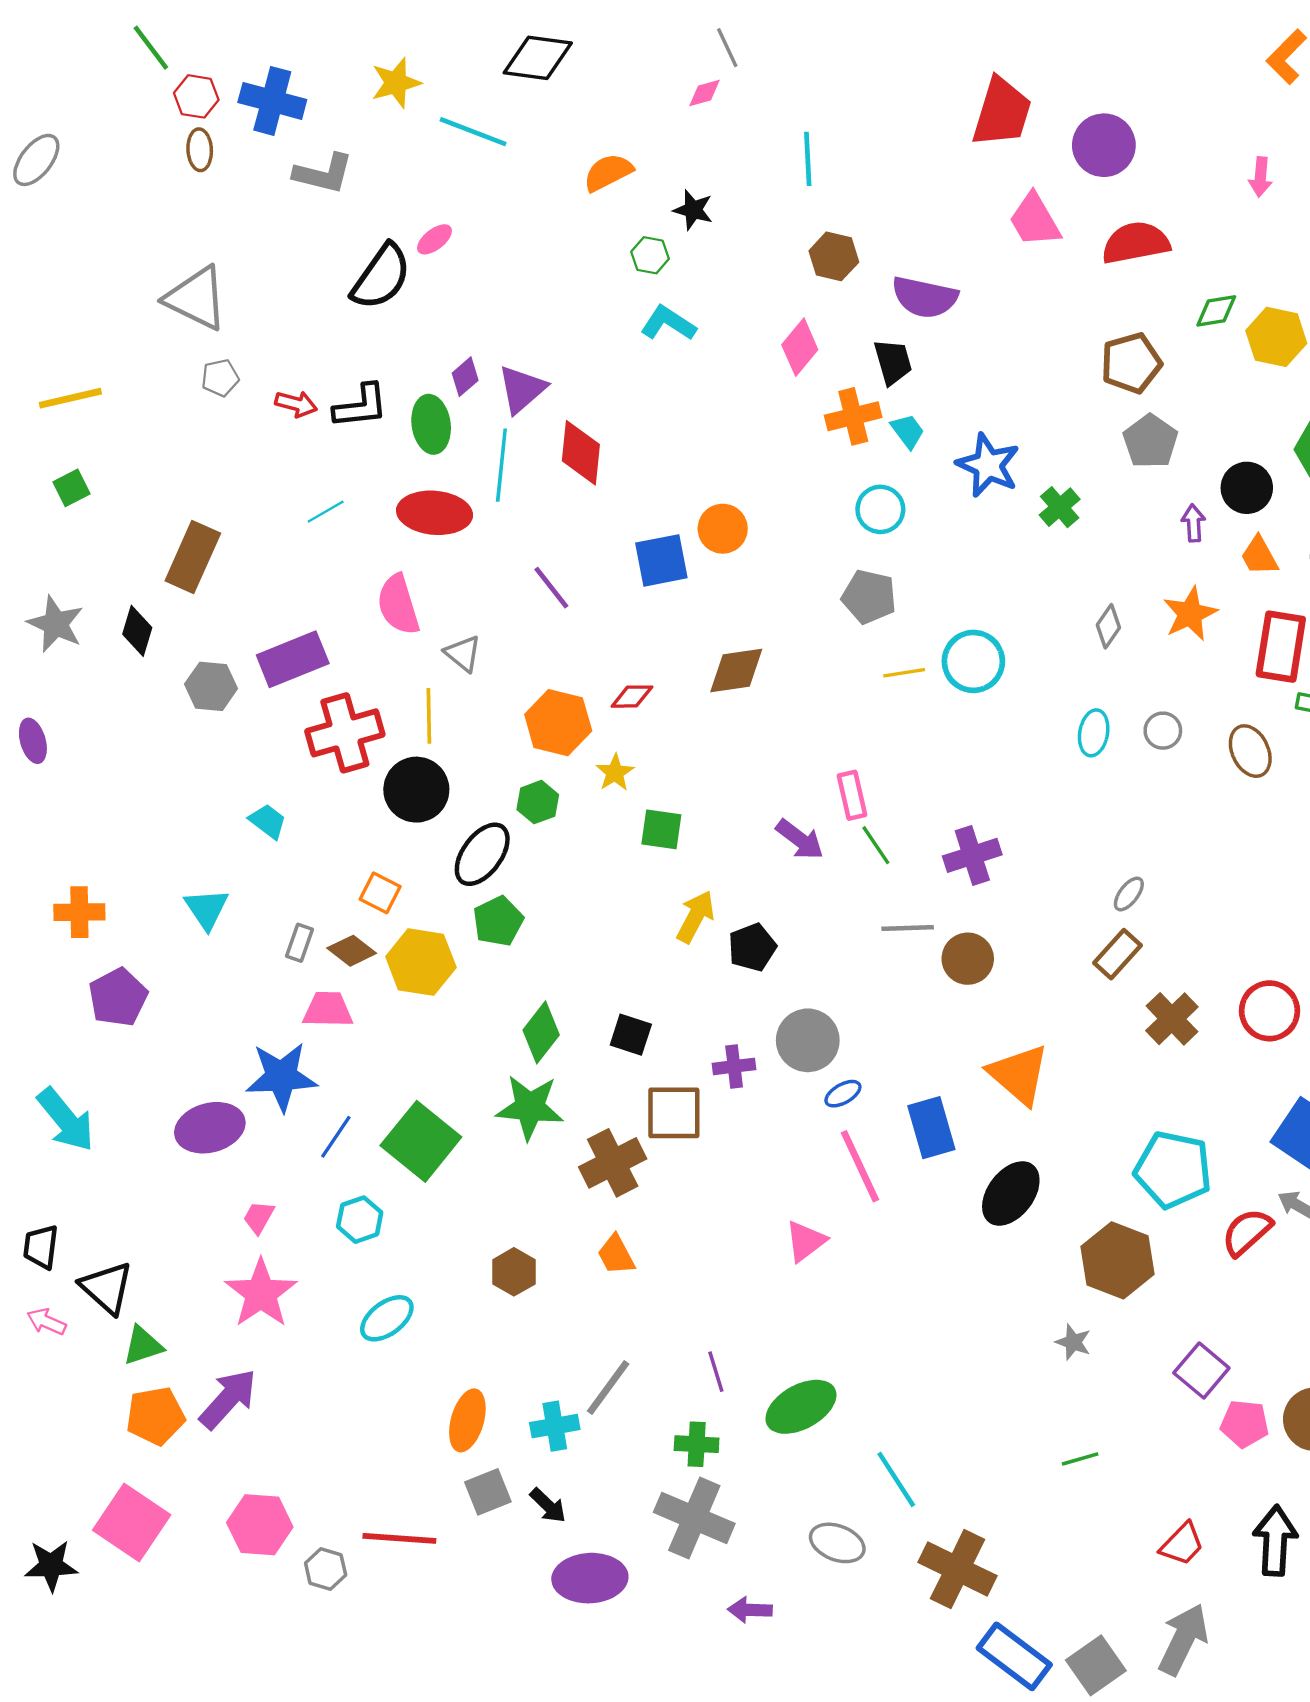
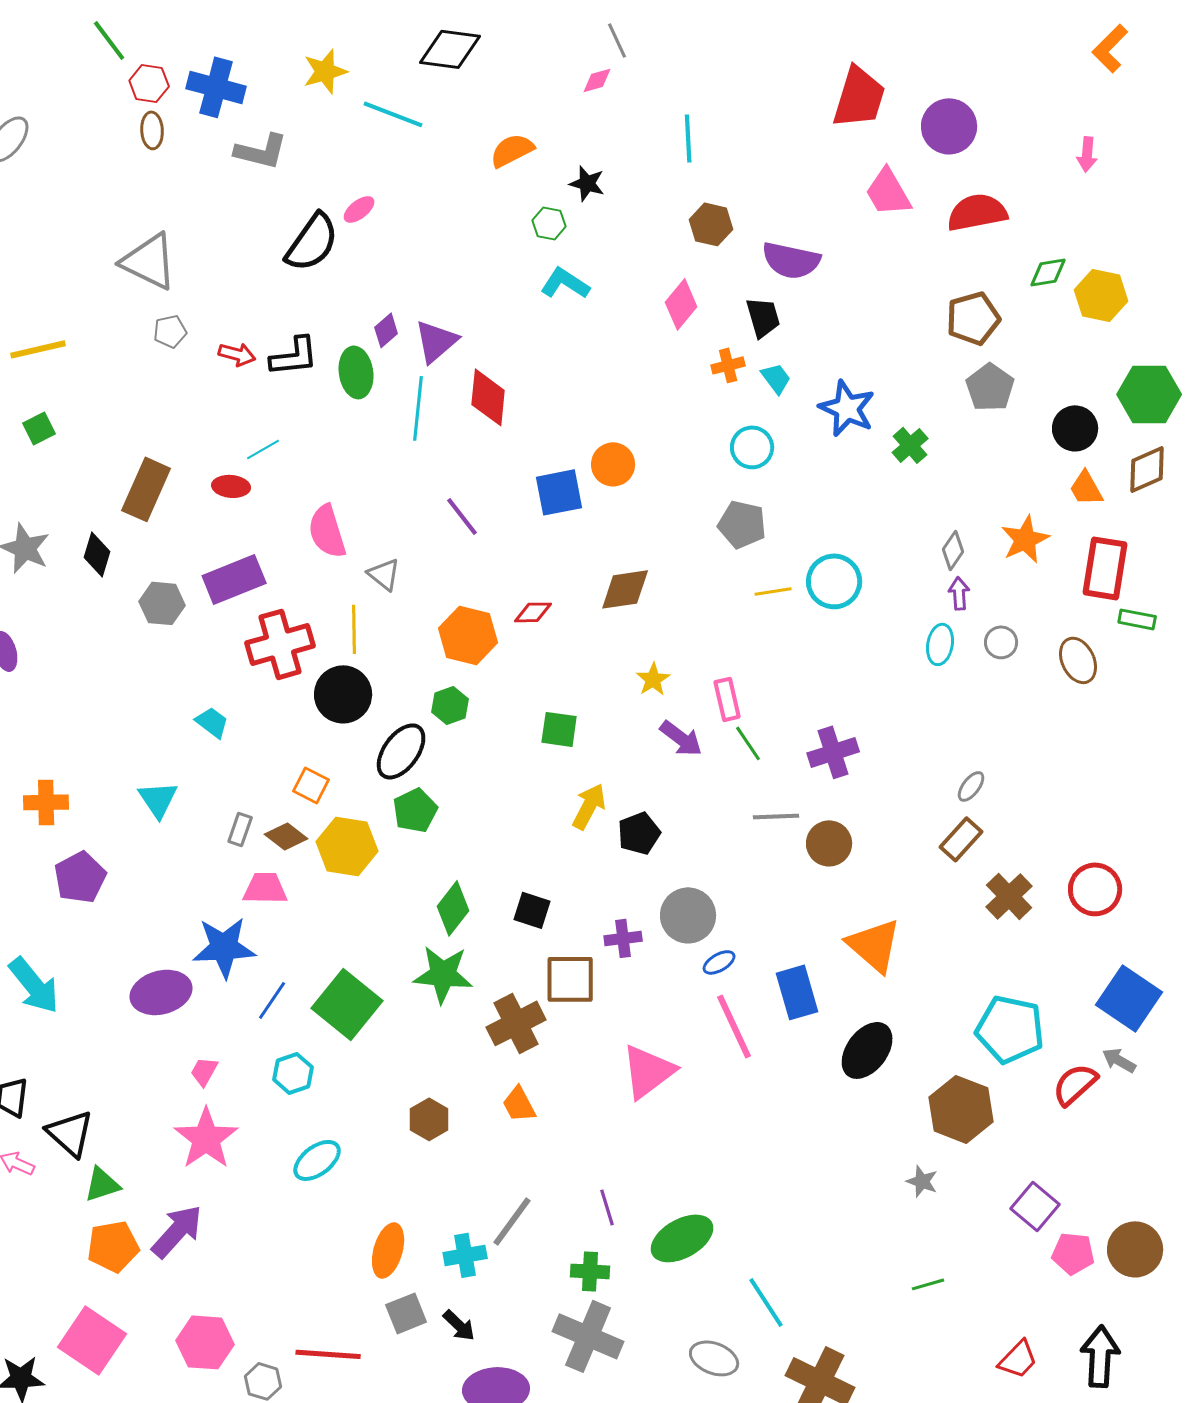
orange cross: (853, 416) -> (728, 365), size x0.7
red ellipse: (435, 513) -> (231, 486), moved, size x0.6
purple arrow: (1193, 523) -> (959, 593), moved
yellow star: (615, 773) -> (653, 679), moved
pink triangle: (805, 1241) -> (648, 1071), moved, size x1.5

